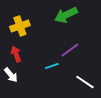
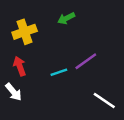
green arrow: (66, 15) -> (66, 18), moved, size x0.6
cyan line: (52, 66) -> (59, 72), moved

